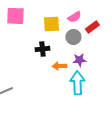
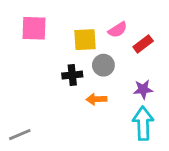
gray circle: (73, 37) -> (103, 65), moved
purple star: (79, 60) -> (143, 89), moved
cyan arrow: (77, 83) -> (143, 123), moved

